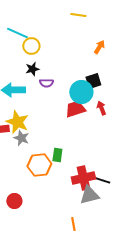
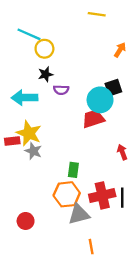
red arrow: (101, 108) -> (122, 152), moved
orange hexagon: (39, 165) -> (67, 194), moved
black line: (101, 180) -> (122, 198), turned 72
gray triangle: (89, 195) -> (79, 214), moved

